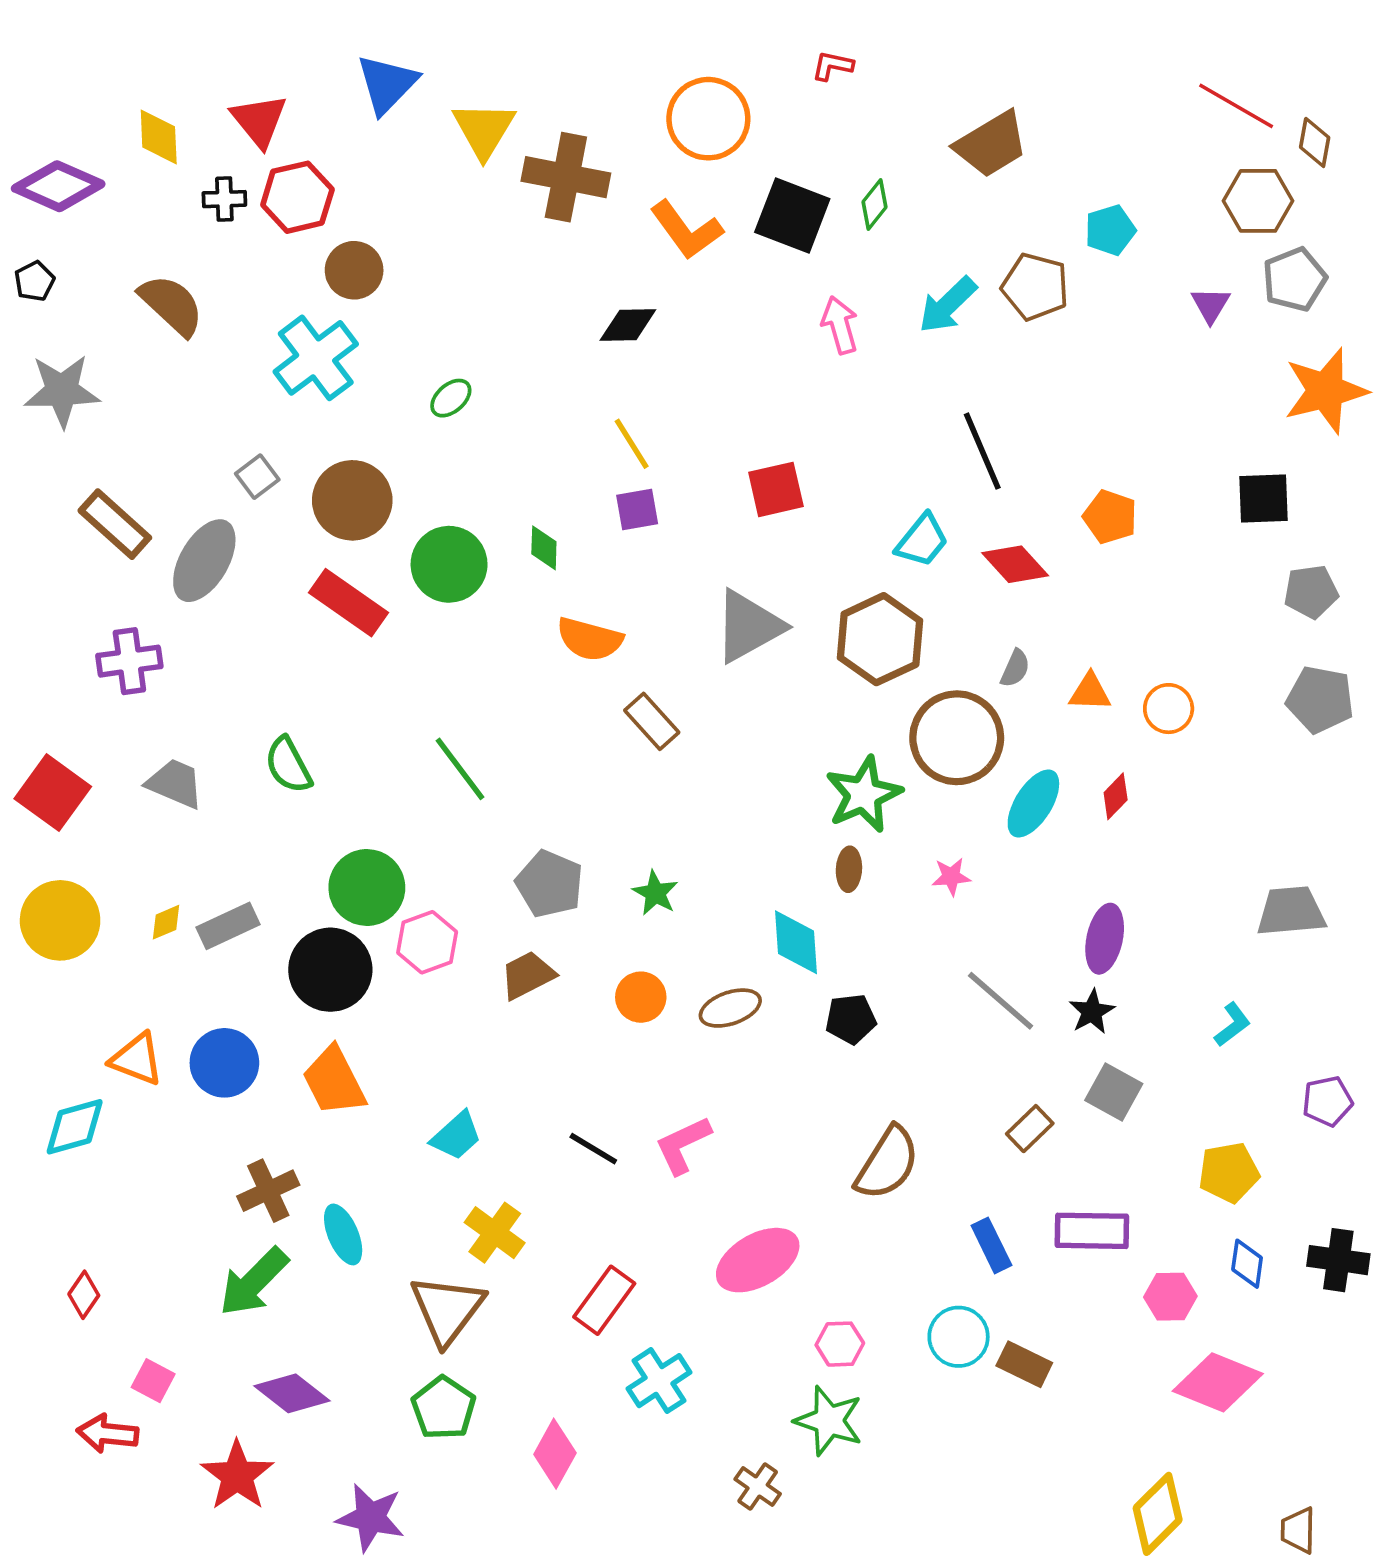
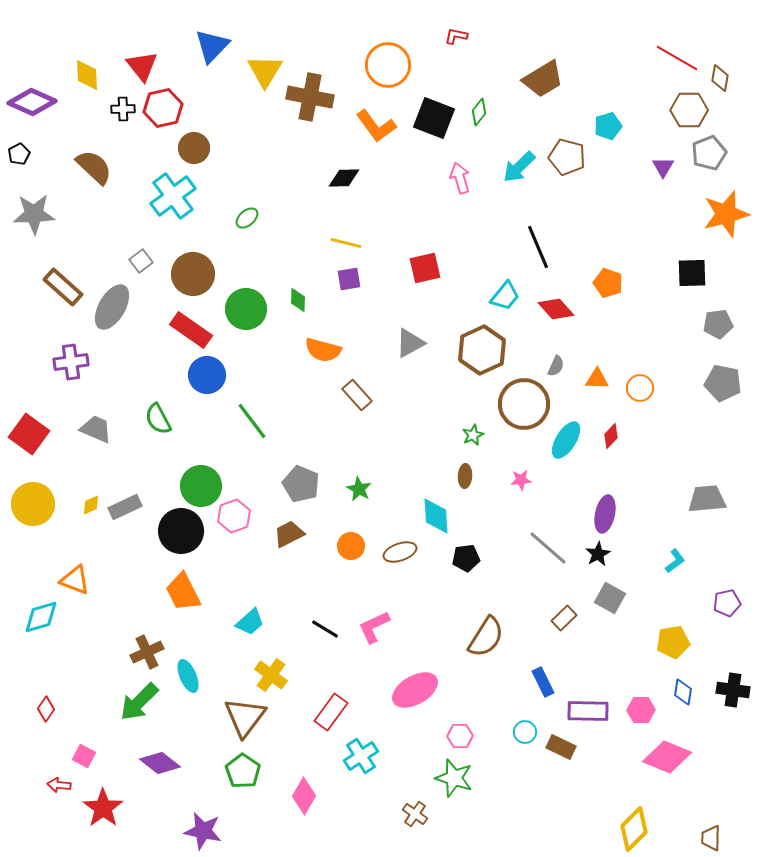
yellow line: (632, 444) -> (346, 243), turned -44
gray triangle: (749, 626) -> (410, 343), size x0.7
green star: (864, 794) -> (473, 435), size x0.5
blue circle: (224, 1063) -> (207, 375), moved
purple rectangle: (1092, 1231) -> (588, 711), moved
cyan circle: (959, 1337) -> (525, 732), size x0.7
red arrow: (108, 1434) -> (59, 785), size x0.7
red star: (237, 1476) -> (103, 808), moved

